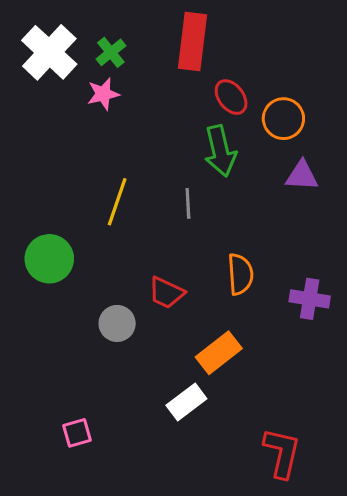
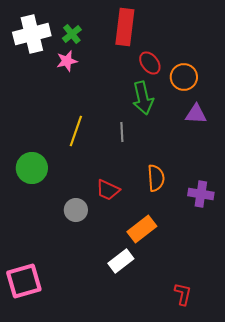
white cross: (49, 52) -> (32, 34), turned 33
pink square: (77, 433) -> (24, 281), moved, size x1.8
red L-shape: (282, 453) -> (183, 294), size x0.7

